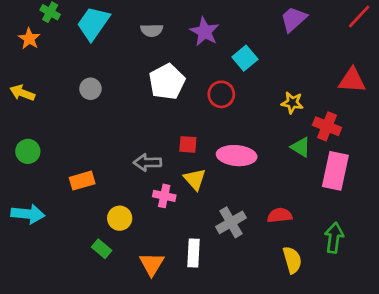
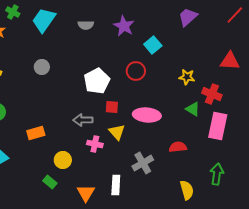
white pentagon: (167, 82) -> (97, 81), moved
red semicircle: (280, 215) -> (178, 147), moved

